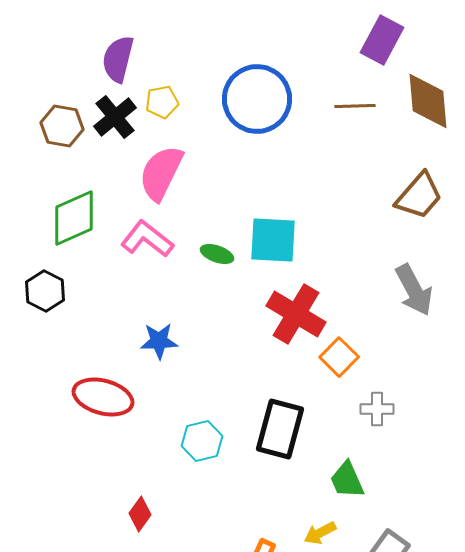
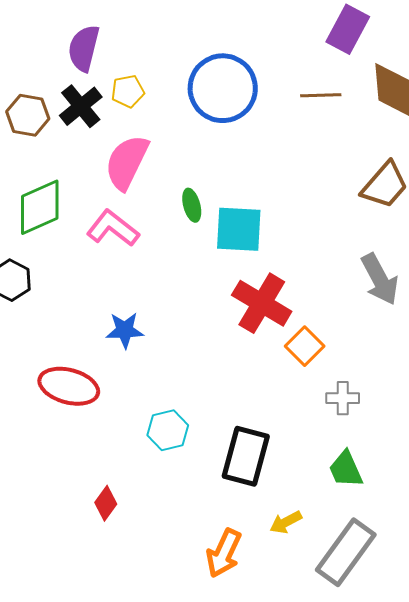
green ellipse: (217, 254) -> (192, 205), moved, turned 56
black rectangle: (280, 429) -> (246, 456), moved
green trapezoid: (347, 480) -> (346, 469), moved

